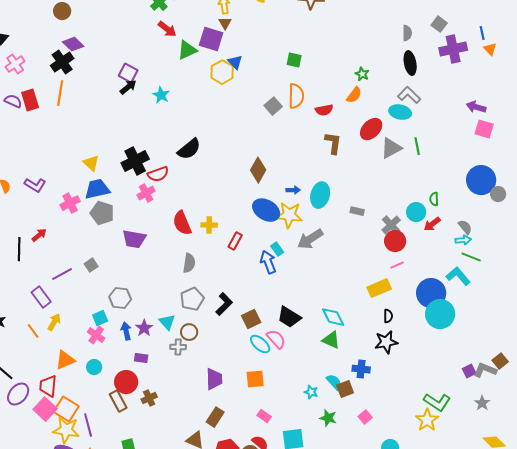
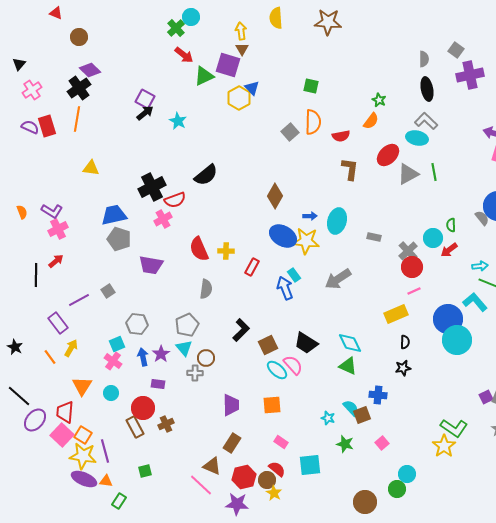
yellow triangle: (91, 163) -> (91, 168), moved, turned -36
pink cross: (70, 203) -> (58, 229), moved
gray semicircle: (465, 227) -> (482, 218), moved
gray arrow: (310, 239) -> (338, 279), moved
gray pentagon: (192, 299) -> (187, 325), moved
black star: (386, 342) -> (403, 368), size x0.7
orange triangle: (65, 360) -> (82, 386), turned -35
orange square: (66, 409) -> (83, 435), size x0.7

